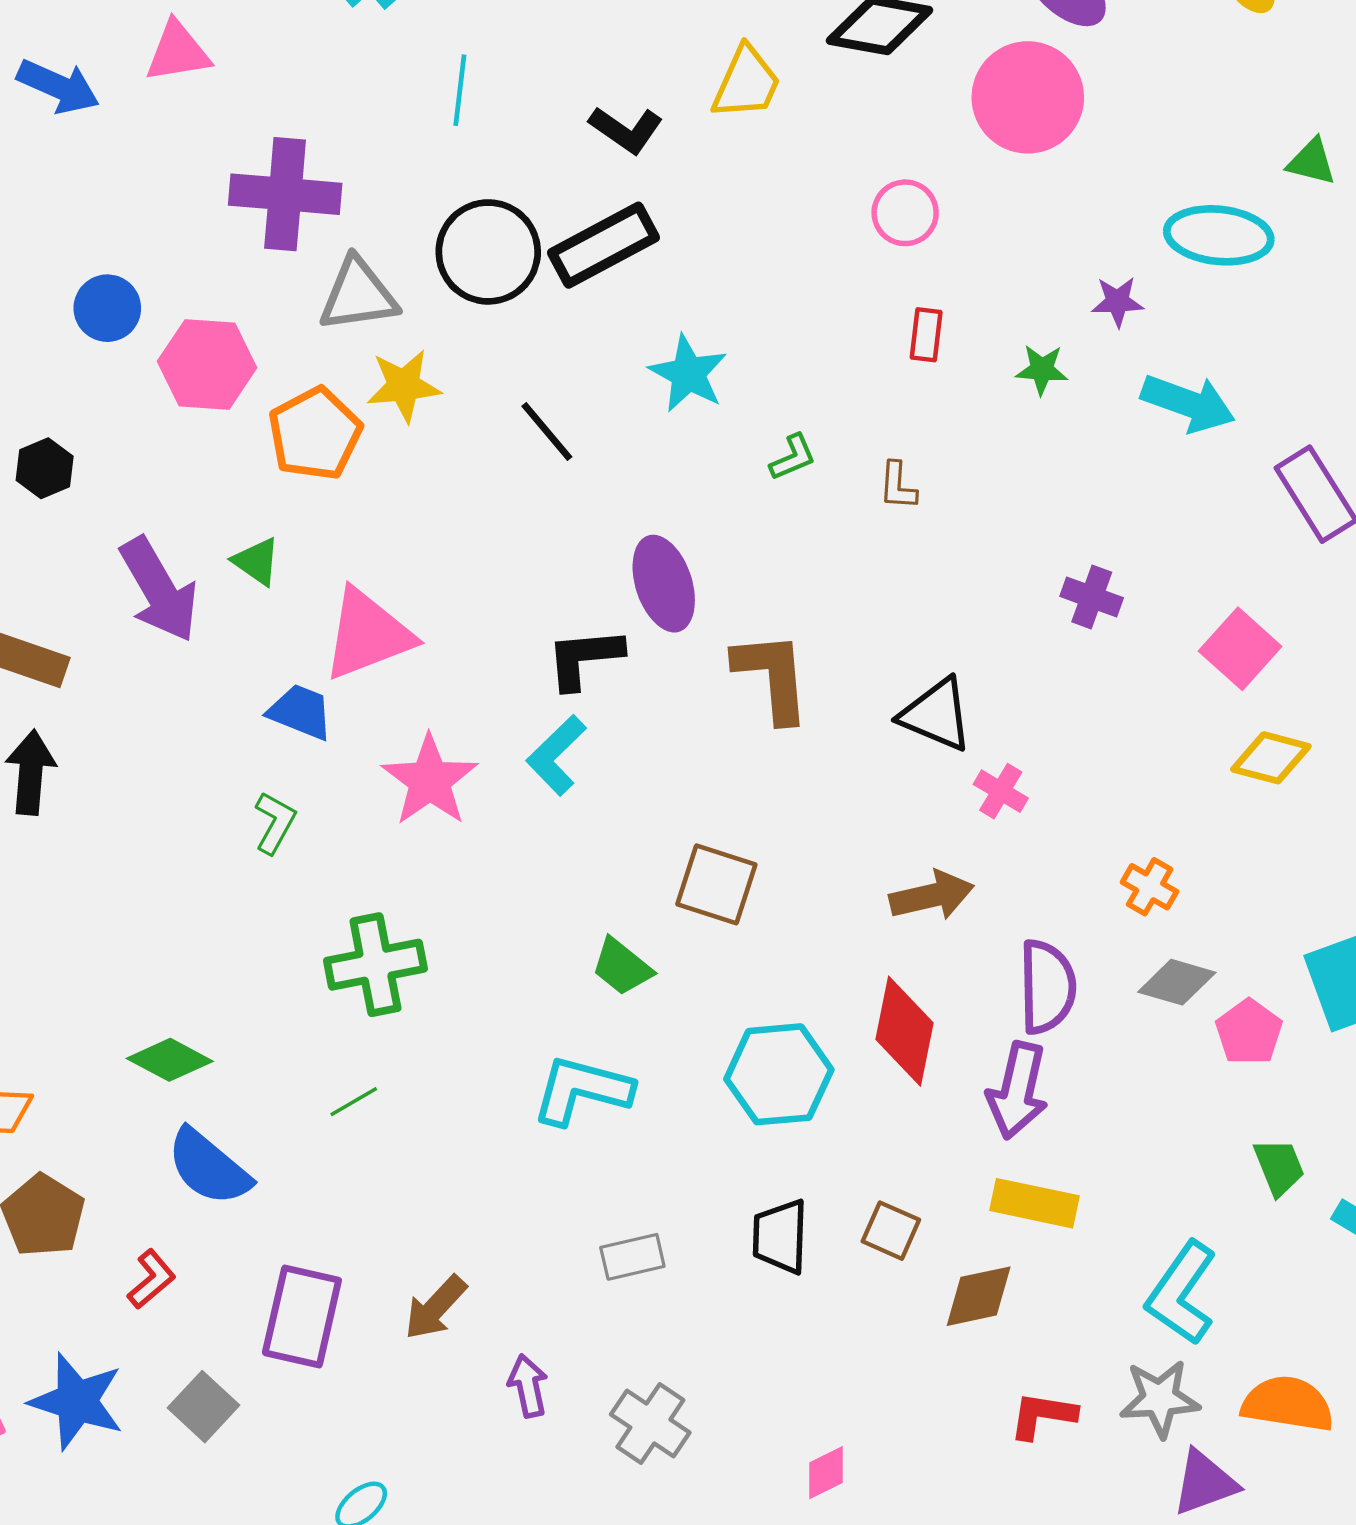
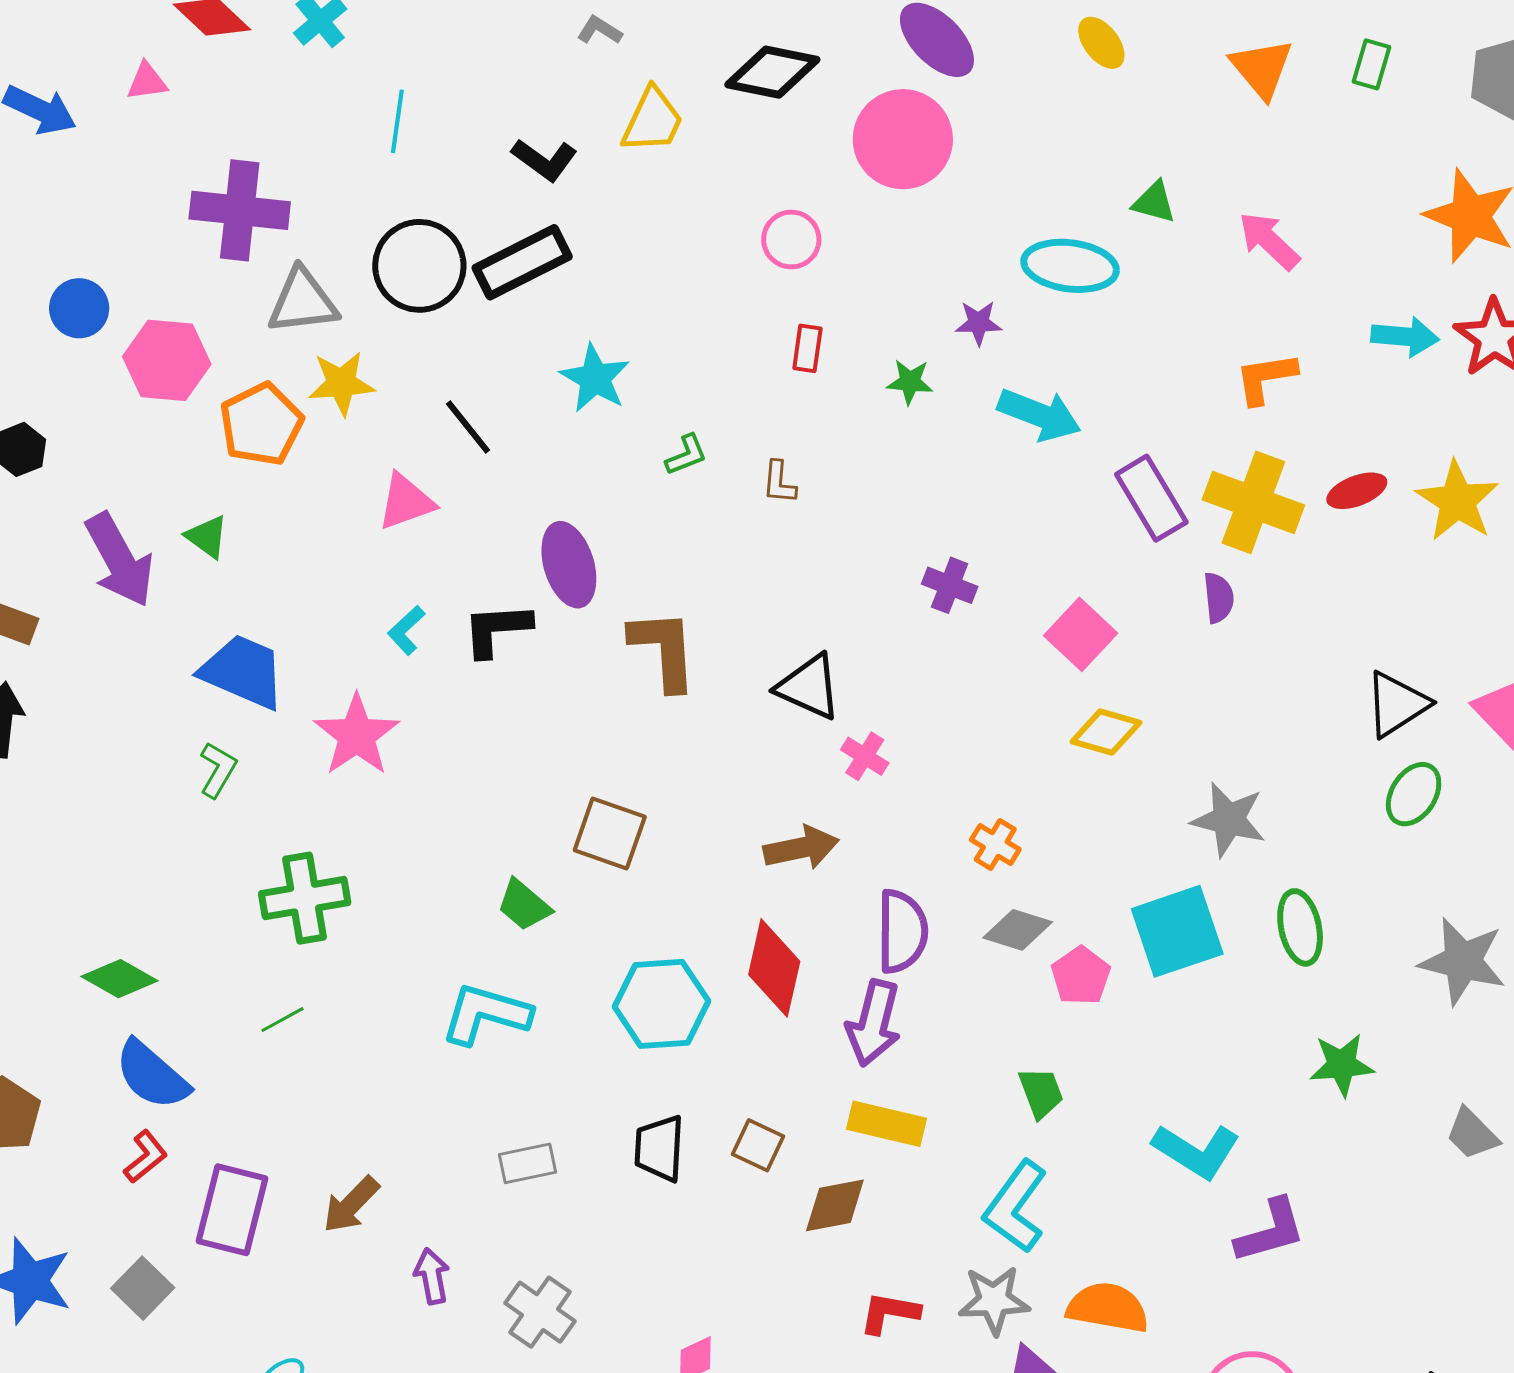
pink triangle: (178, 52) -> (147, 81), size x0.7
pink triangle: (368, 634) -> (406, 502), moved, size x0.7
blue trapezoid: (300, 712) -> (243, 672), size x1.5
cyan L-shape: (556, 755) -> (406, 630), moved, size x0.7
green trapezoid: (1279, 1167) -> (1041, 1093), moved
red L-shape: (151, 1279) -> (145, 1157), moved

